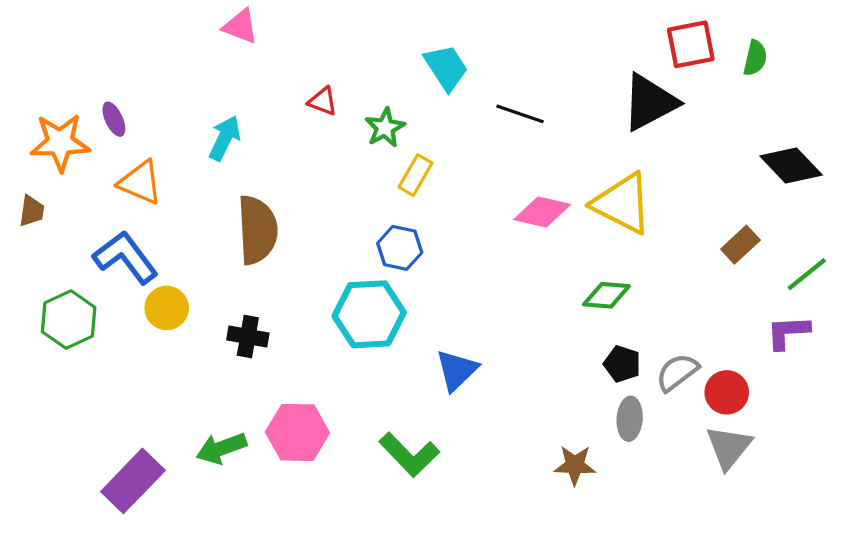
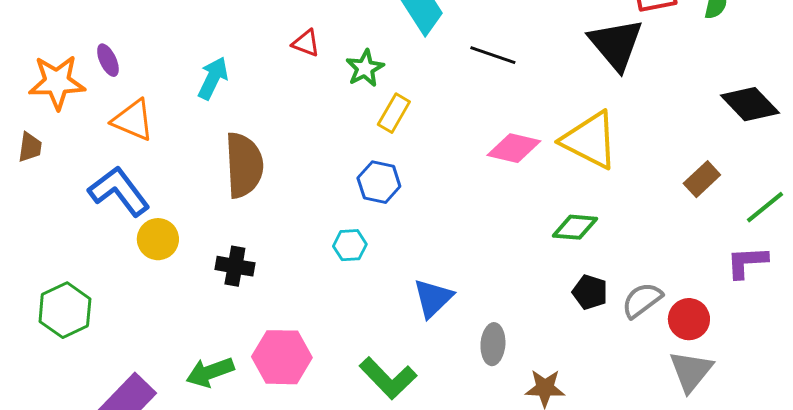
black triangle: (650, 102) -> (616, 44), turned -42
cyan hexagon: (369, 314) -> (350, 245), size x0.5
green hexagon: (69, 320) -> (65, 310), moved
gray ellipse: (630, 419) -> (493, 344), moved

